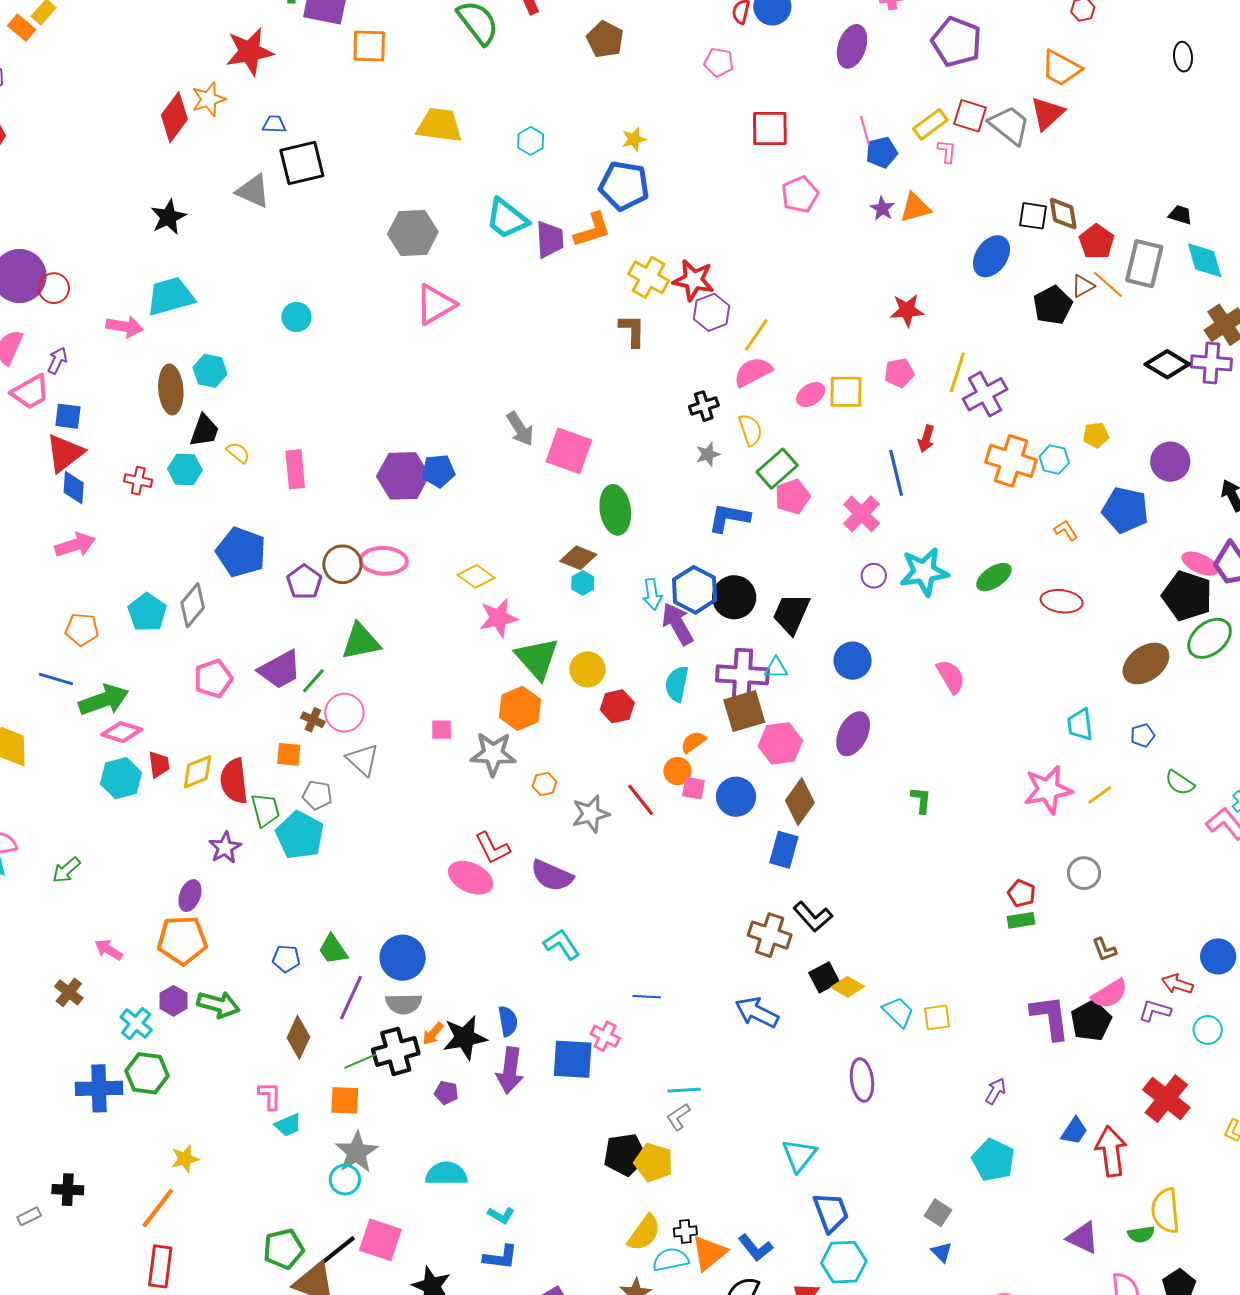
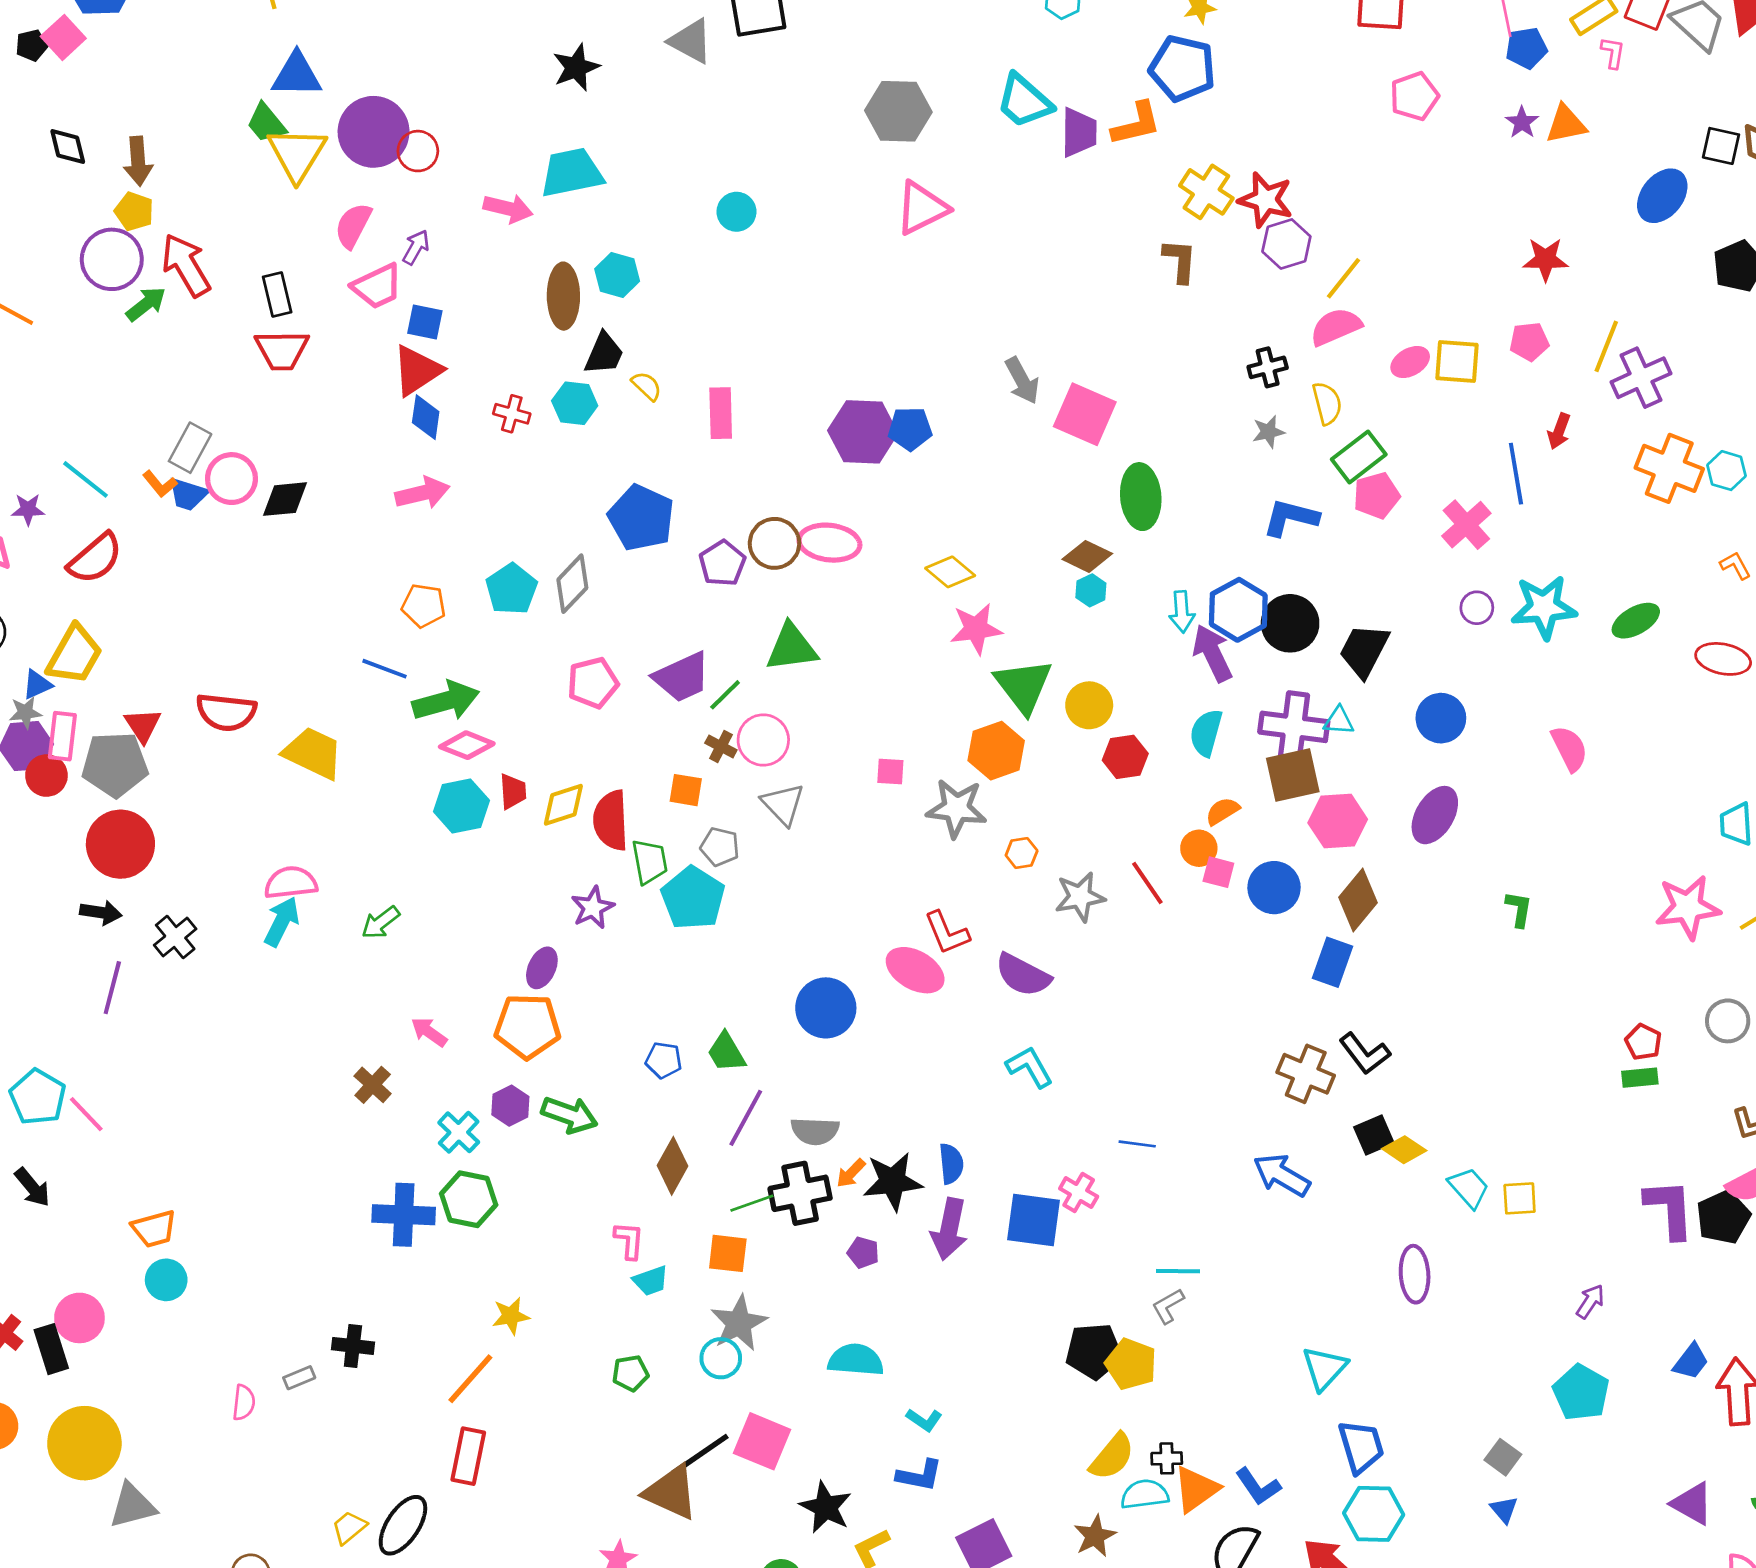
blue circle: (403, 958) -> (826, 1008), moved
green pentagon: (284, 1249) -> (630, 1373), moved, size x0.7

